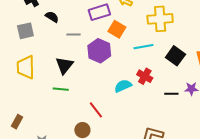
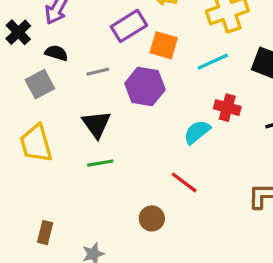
gray square: (25, 31) -> (40, 84), moved
red line: (96, 110) -> (184, 182), moved

